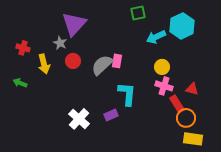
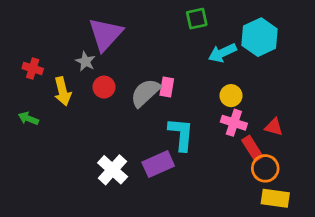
purple rectangle: (111, 115) -> (158, 164), size x1.5

